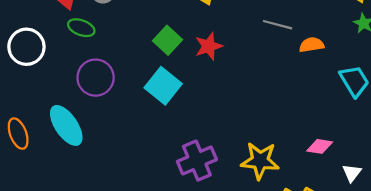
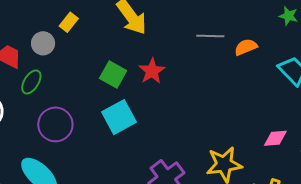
green ellipse: (81, 28) -> (31, 82), turned -65
cyan square: (163, 86) -> (119, 117), turned 36

